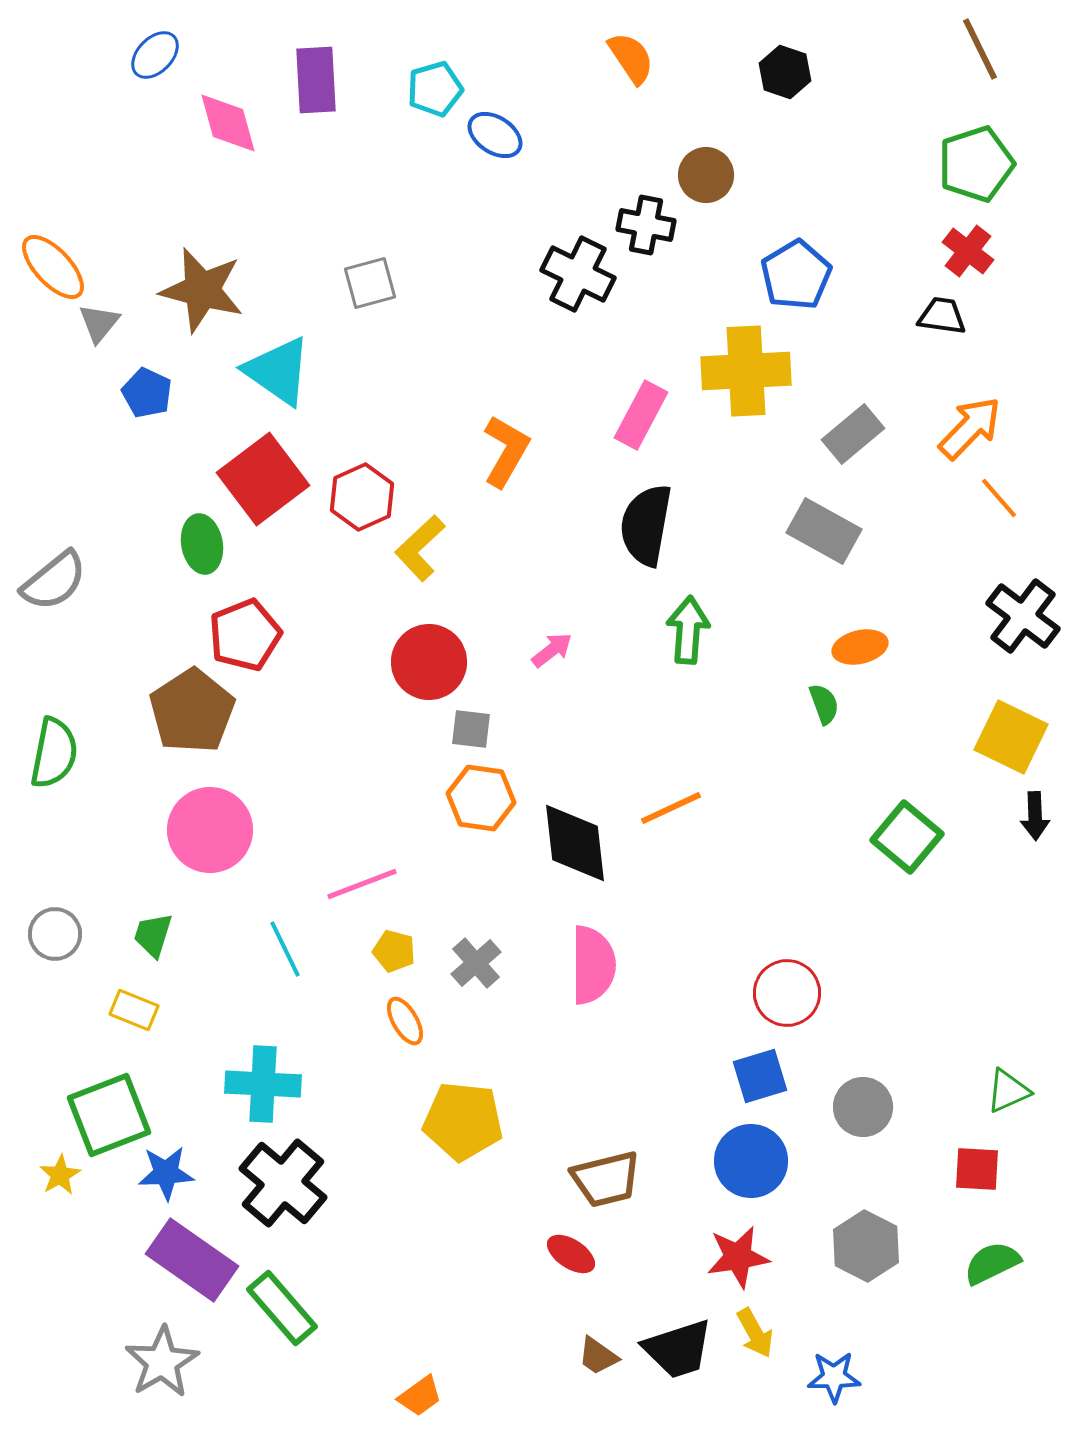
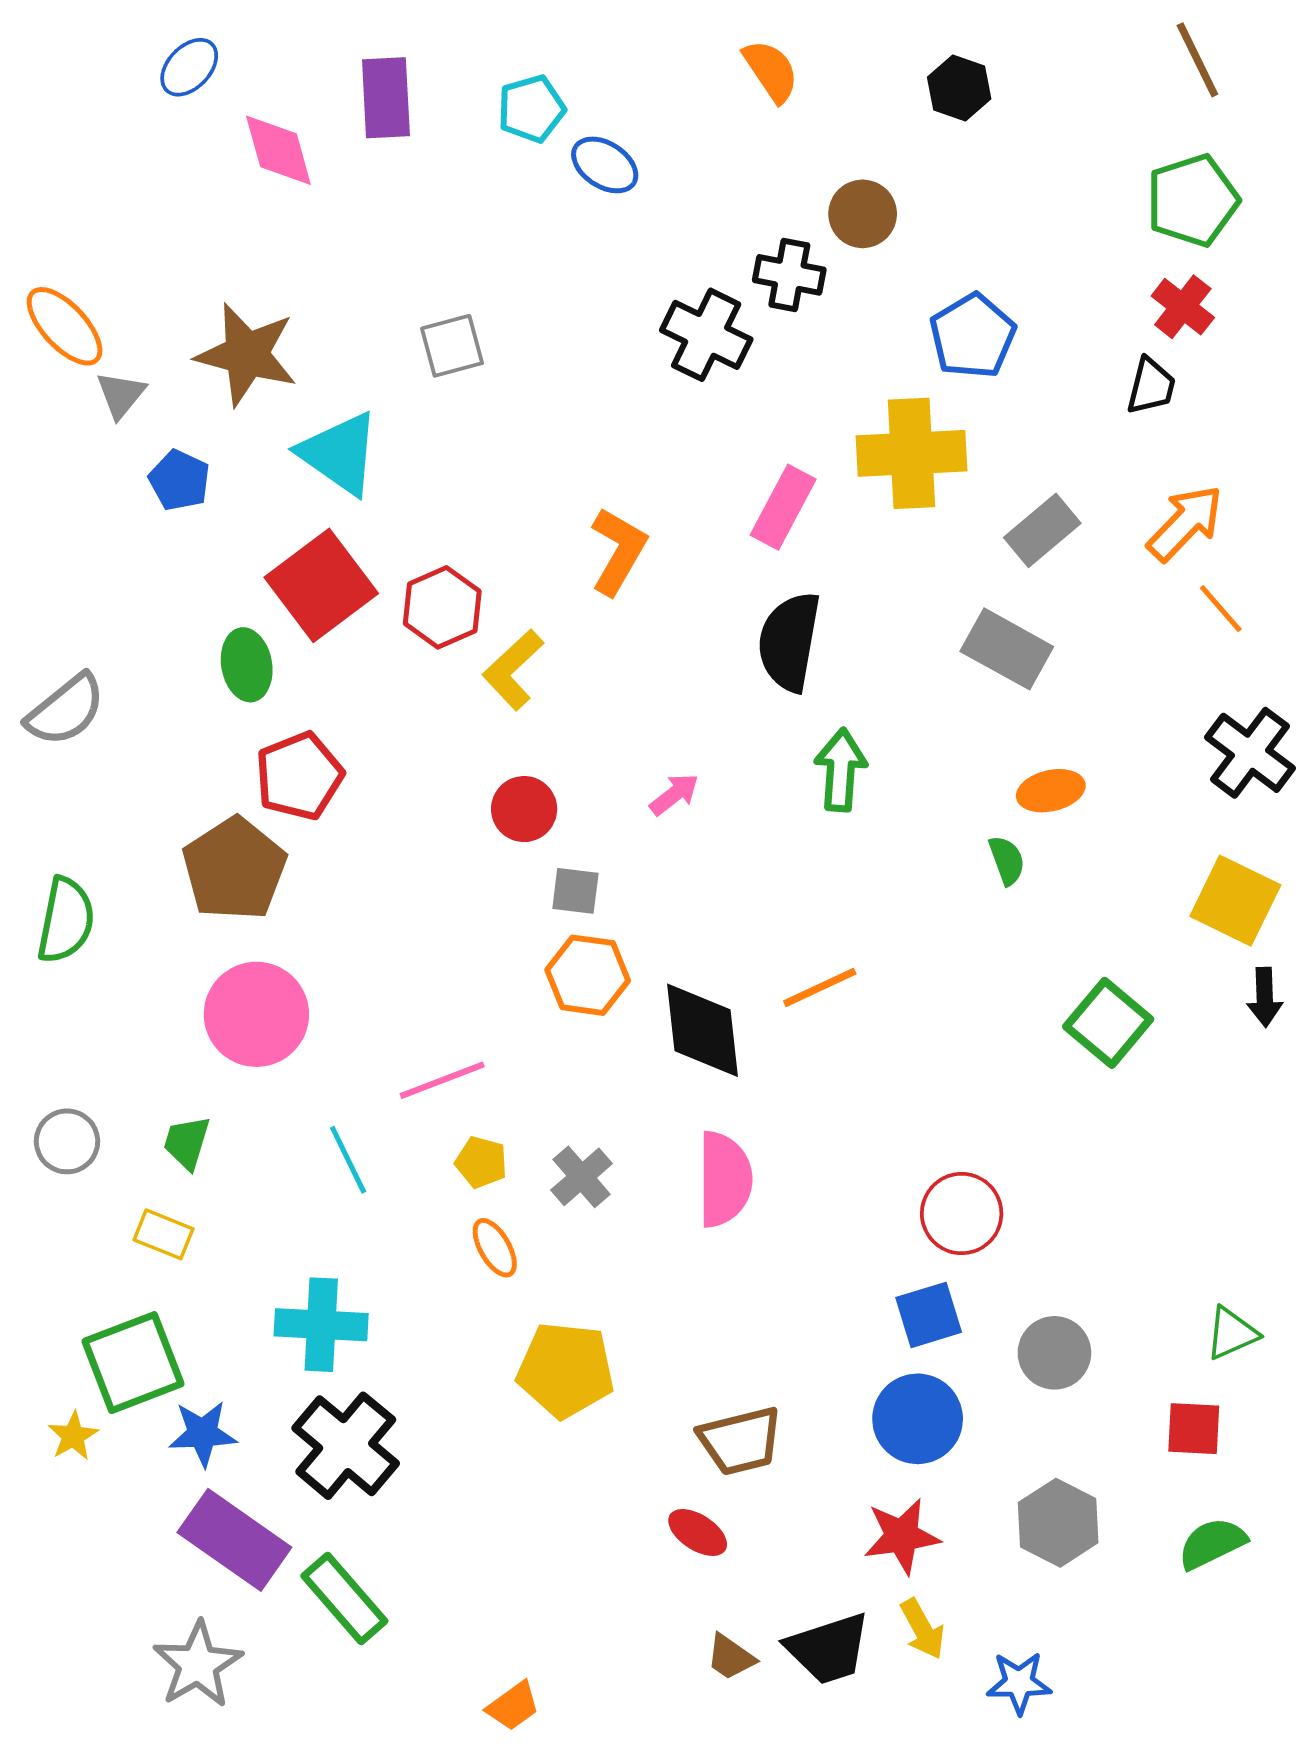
black trapezoid: (942, 316) -> (1151, 386), turned 96
red circle: (429, 662) -> (524, 809), size x0.7

